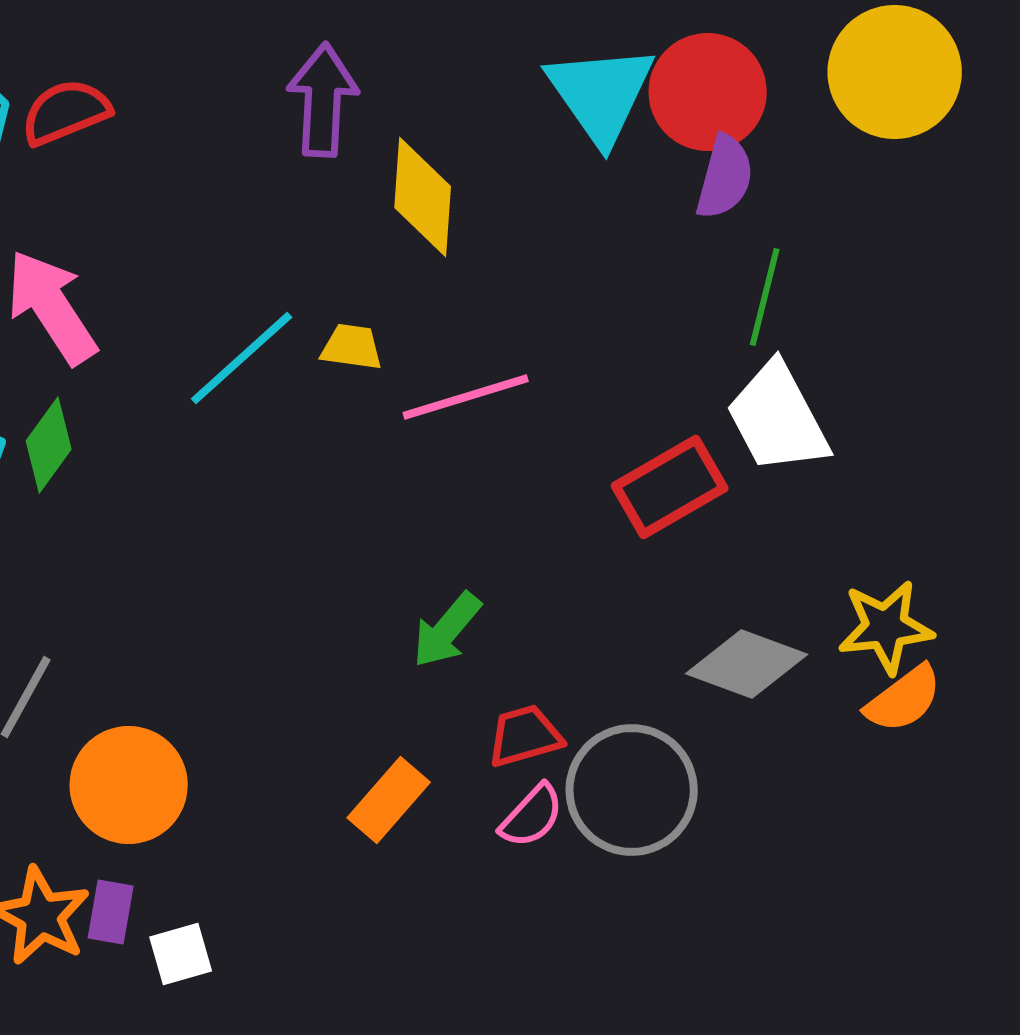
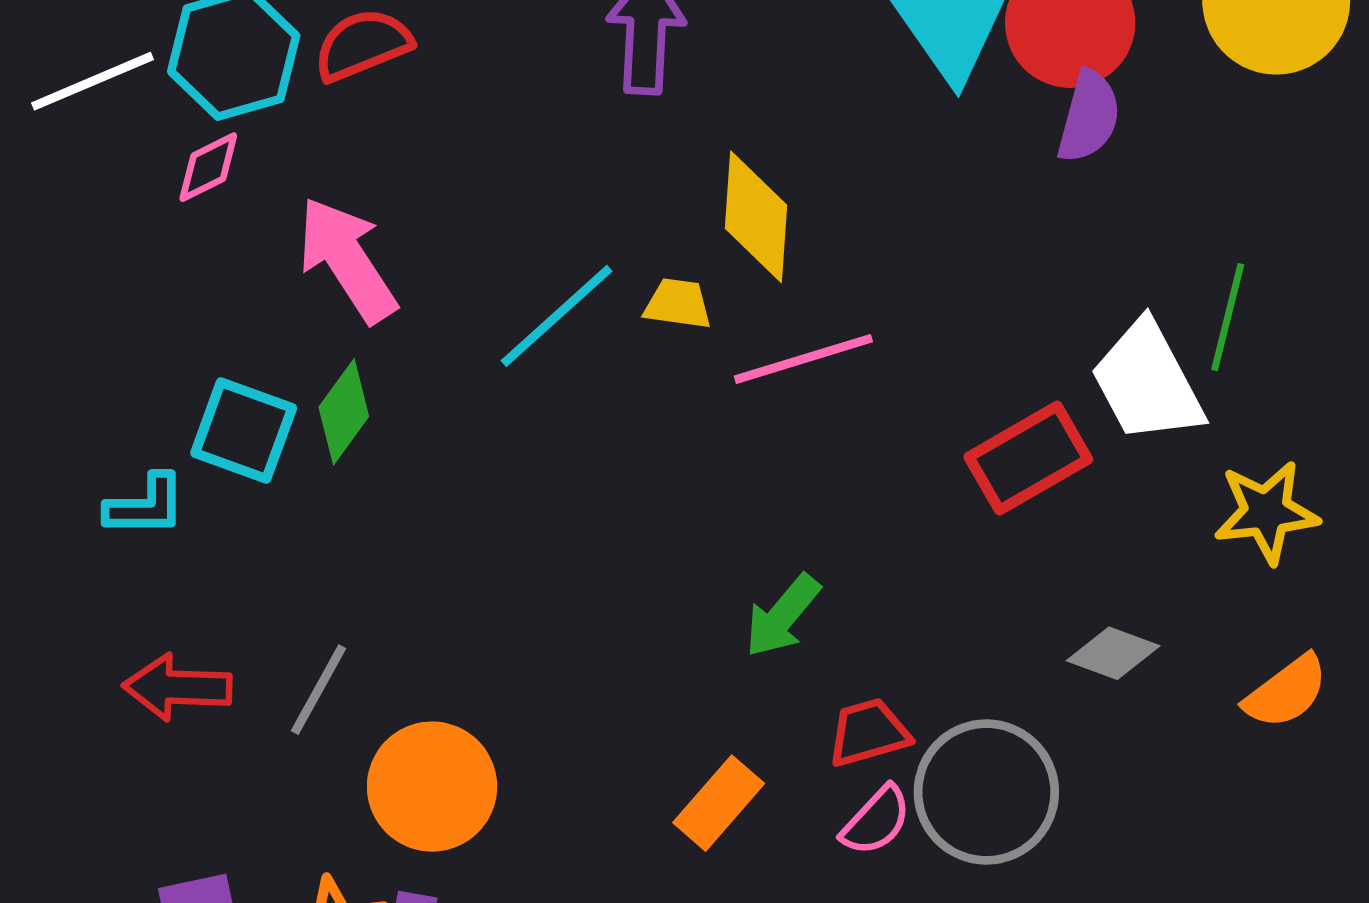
yellow diamond: (423, 197) -> (756, 217), moved
green line: (765, 297) -> (1228, 317), moved
yellow star: (886, 627) -> (1266, 512), moved
gray diamond: (747, 664) -> (1113, 653), size x0.7

